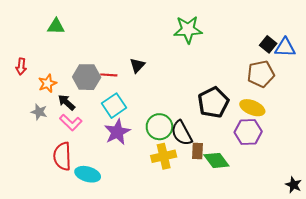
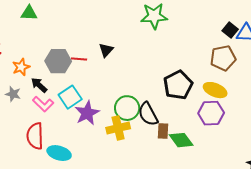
cyan square: (114, 106) -> (70, 97), moved
yellow cross: (164, 156) -> (118, 128), moved

